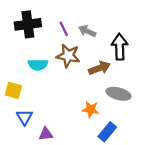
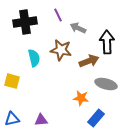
purple line: (64, 29) -> (58, 15), moved
cyan semicircle: (38, 65) -> (34, 58), turned -102
blue triangle: (25, 117) -> (12, 119), moved, turned 49

